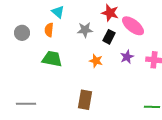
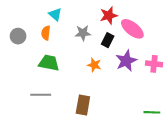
red star: (110, 13) -> (109, 15), turned -30
purple star: (127, 57) -> (126, 61), size x1.5
gray line: (26, 104) -> (41, 95), moved

